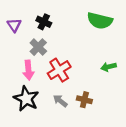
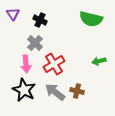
purple triangle: (14, 25) -> (13, 14), moved
gray arrow: (60, 101) -> (55, 92), size x1.5

